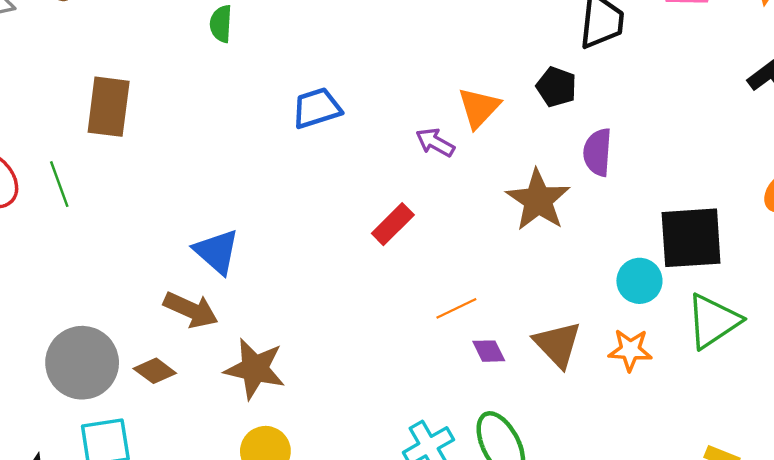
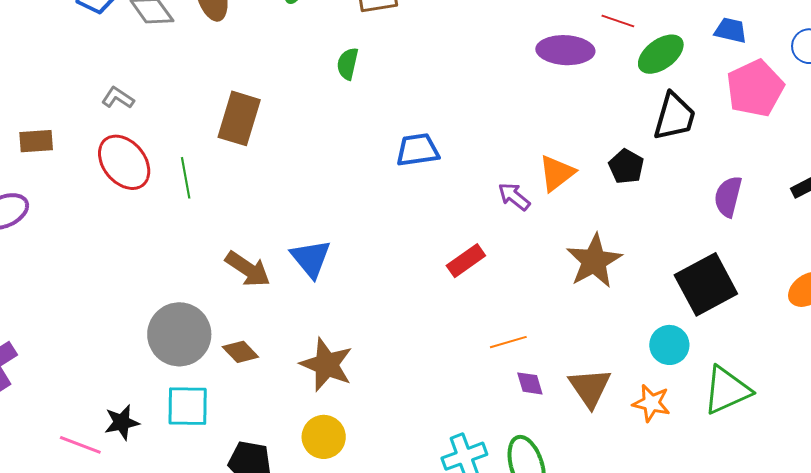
purple semicircle: (597, 152) -> (728, 197), moved
black square: (691, 238) -> (706, 284), moved, turned -34
brown arrow: (191, 310) -> (248, 269), moved

